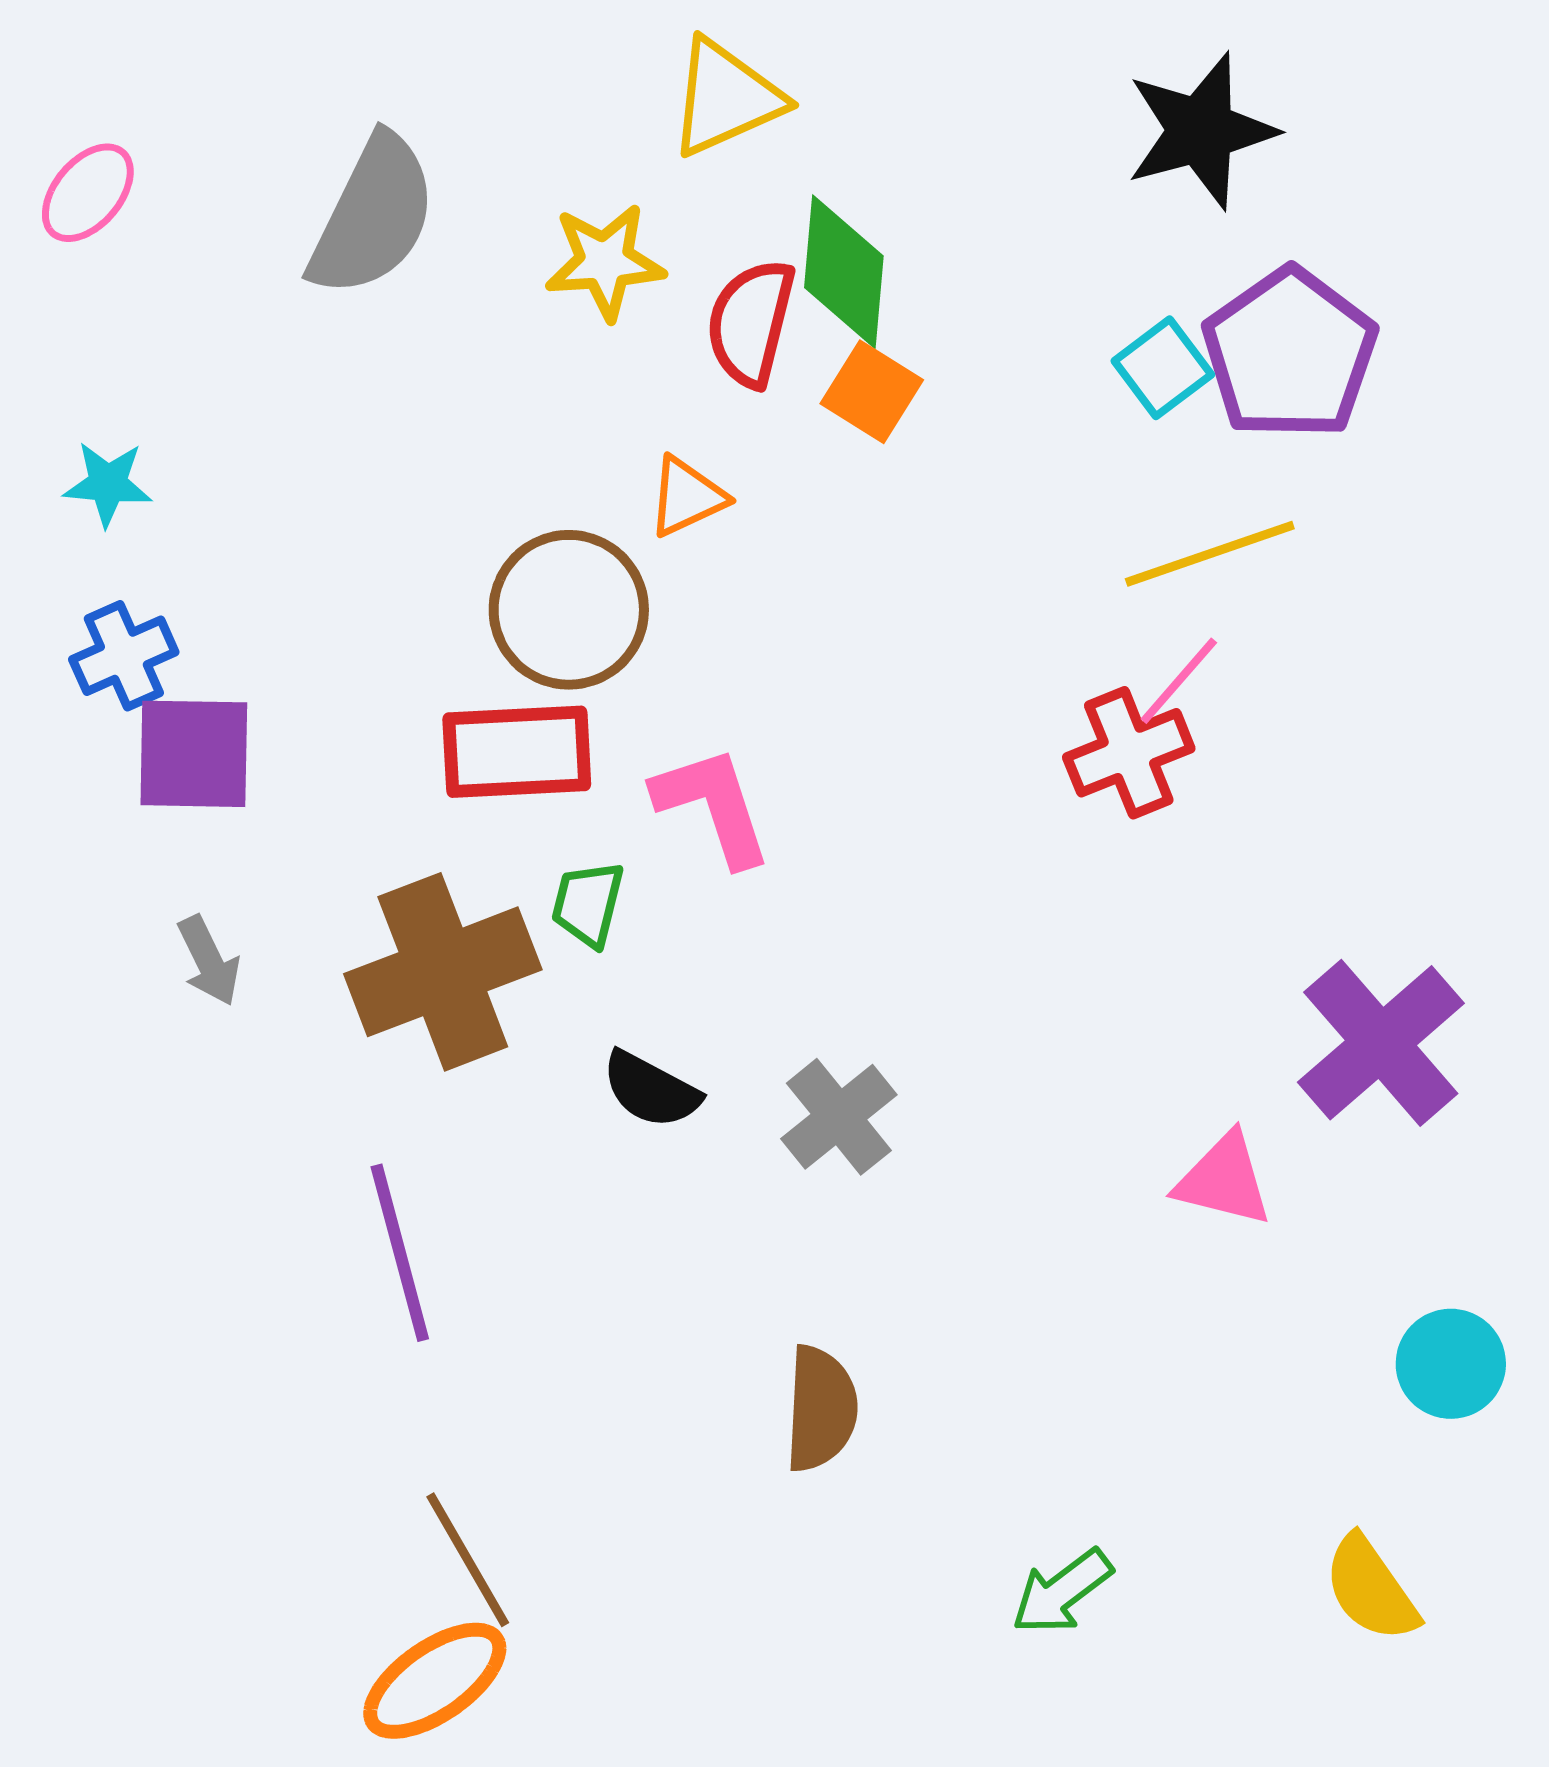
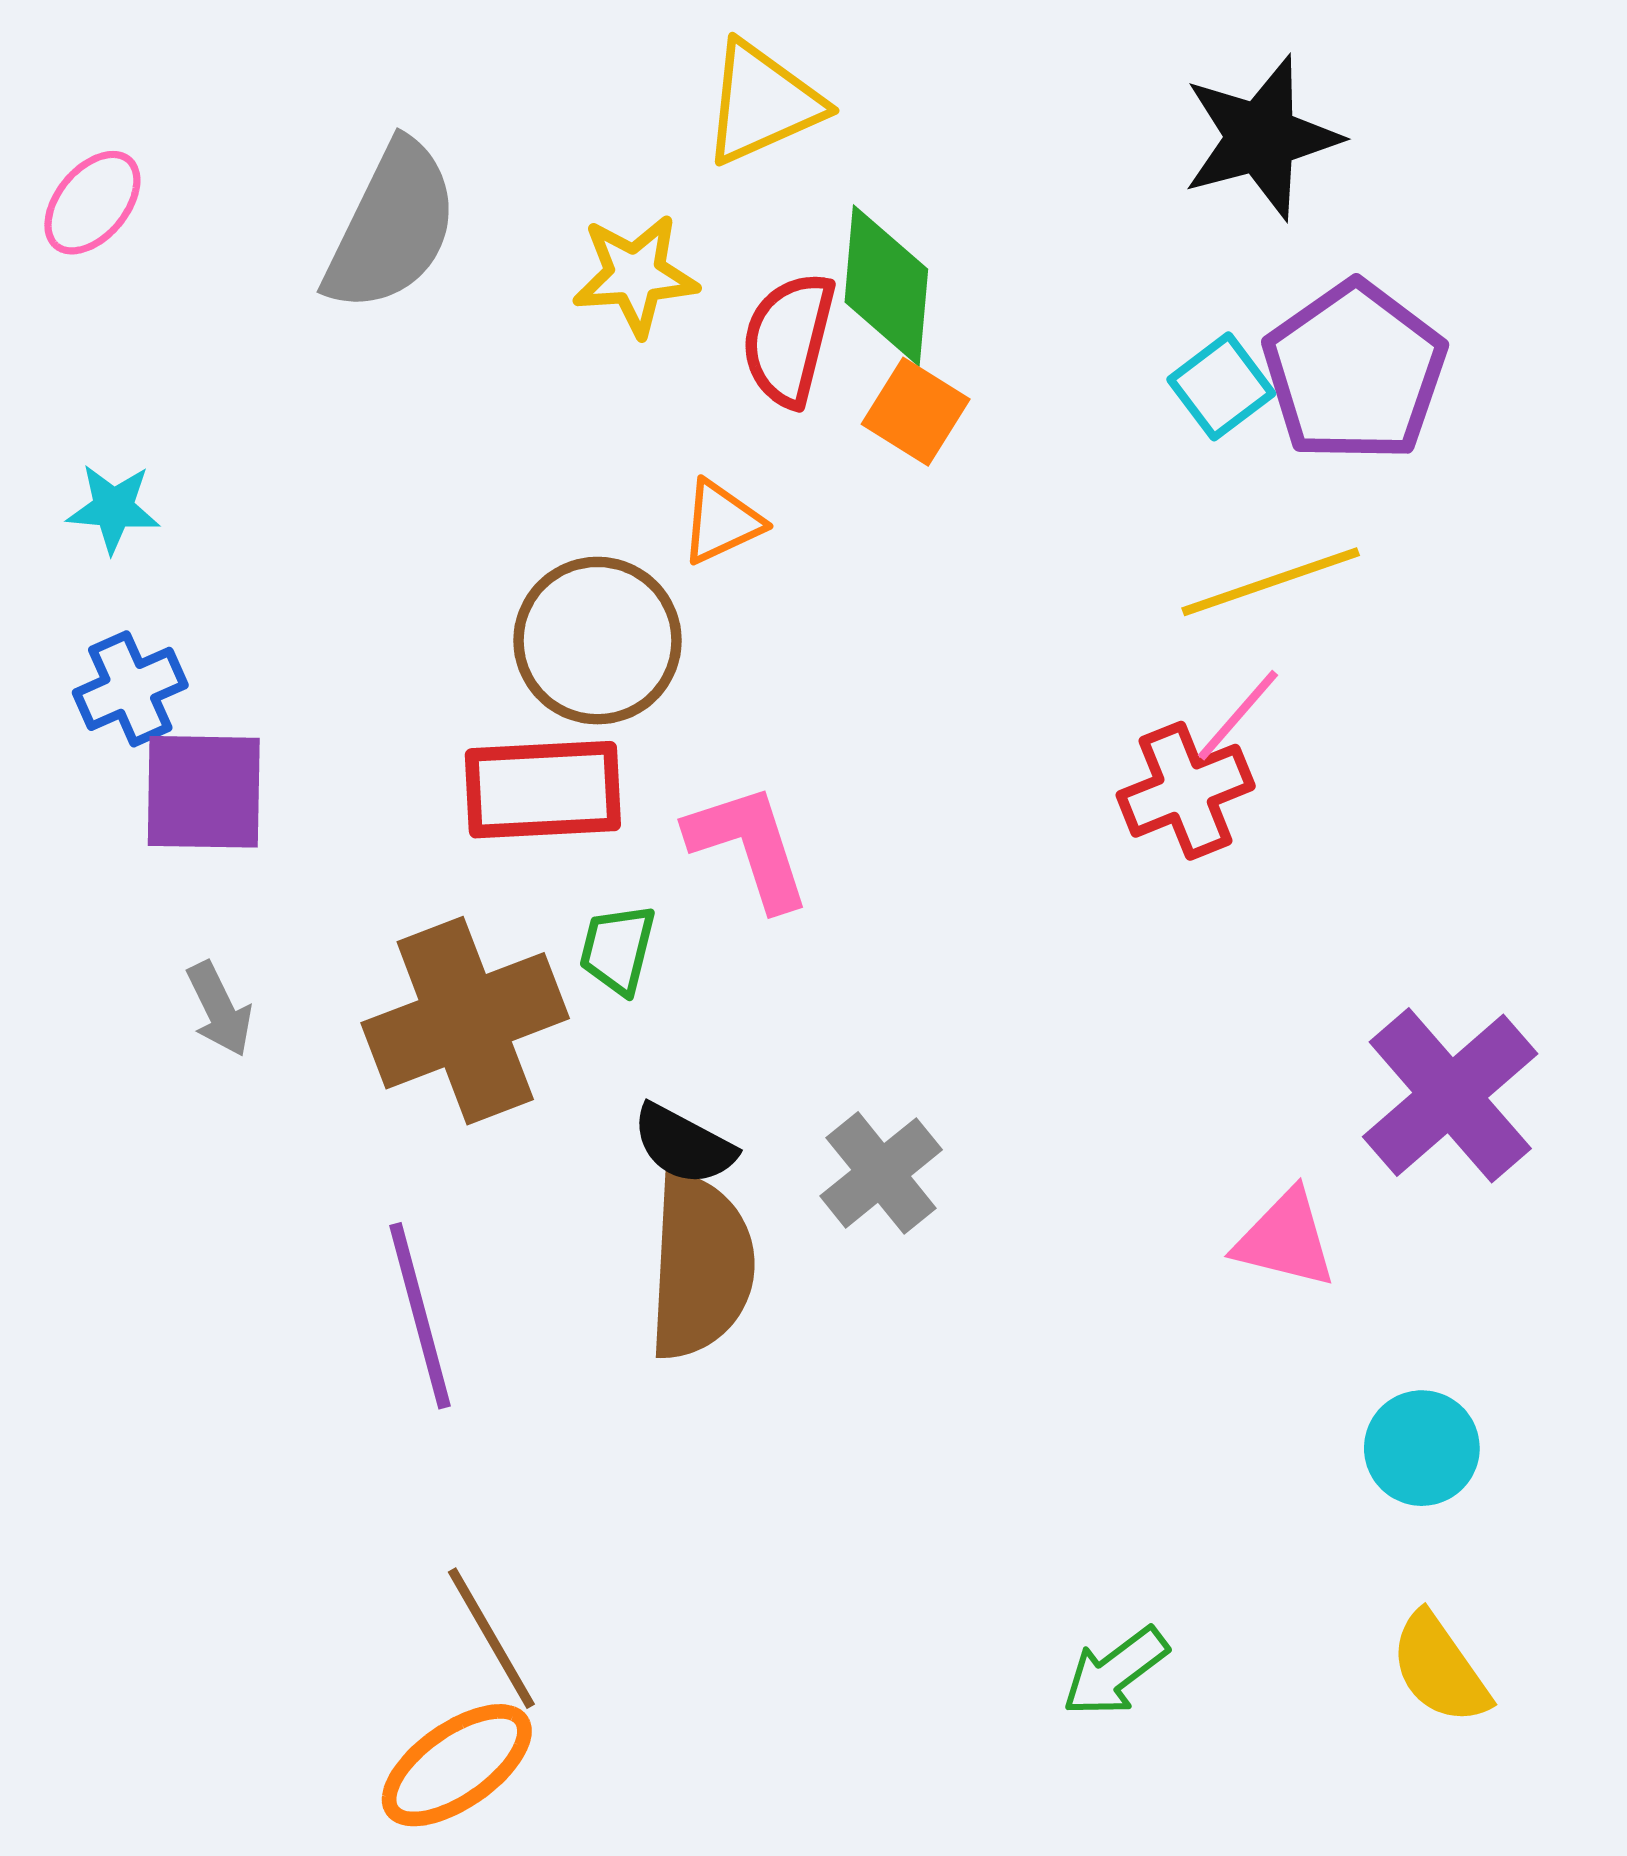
cyan circle: (1451, 1364) -> (1422, 1448), moved
brown semicircle: (821, 1409) -> (700, 1266), moved, size x1.4

